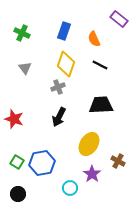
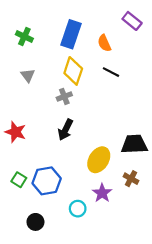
blue rectangle: (64, 31) -> (71, 34), size x1.4
black trapezoid: (101, 105) -> (134, 144), moved
black circle: (18, 194) -> (35, 222), moved

